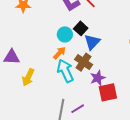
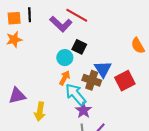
blue triangle: (92, 42) -> (103, 69), moved
purple star: (98, 78) -> (83, 110), moved
red square: (108, 92) -> (125, 81), moved

